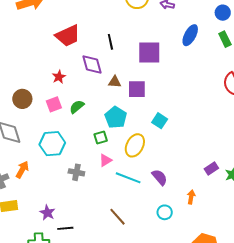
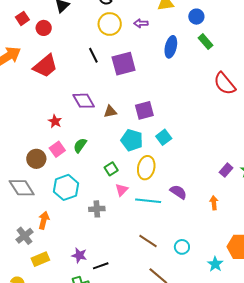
red trapezoid: (68, 36) -> (45, 66), moved
black line: (110, 42) -> (93, 55), moved
purple square: (149, 53) -> (124, 64), moved
purple square: (137, 89) -> (144, 110), moved
brown circle: (22, 99) -> (36, 159), moved
cyan pentagon: (116, 117) -> (132, 140), moved
cyan square: (160, 121) -> (164, 137), turned 35
cyan circle: (165, 212) -> (182, 247), moved

